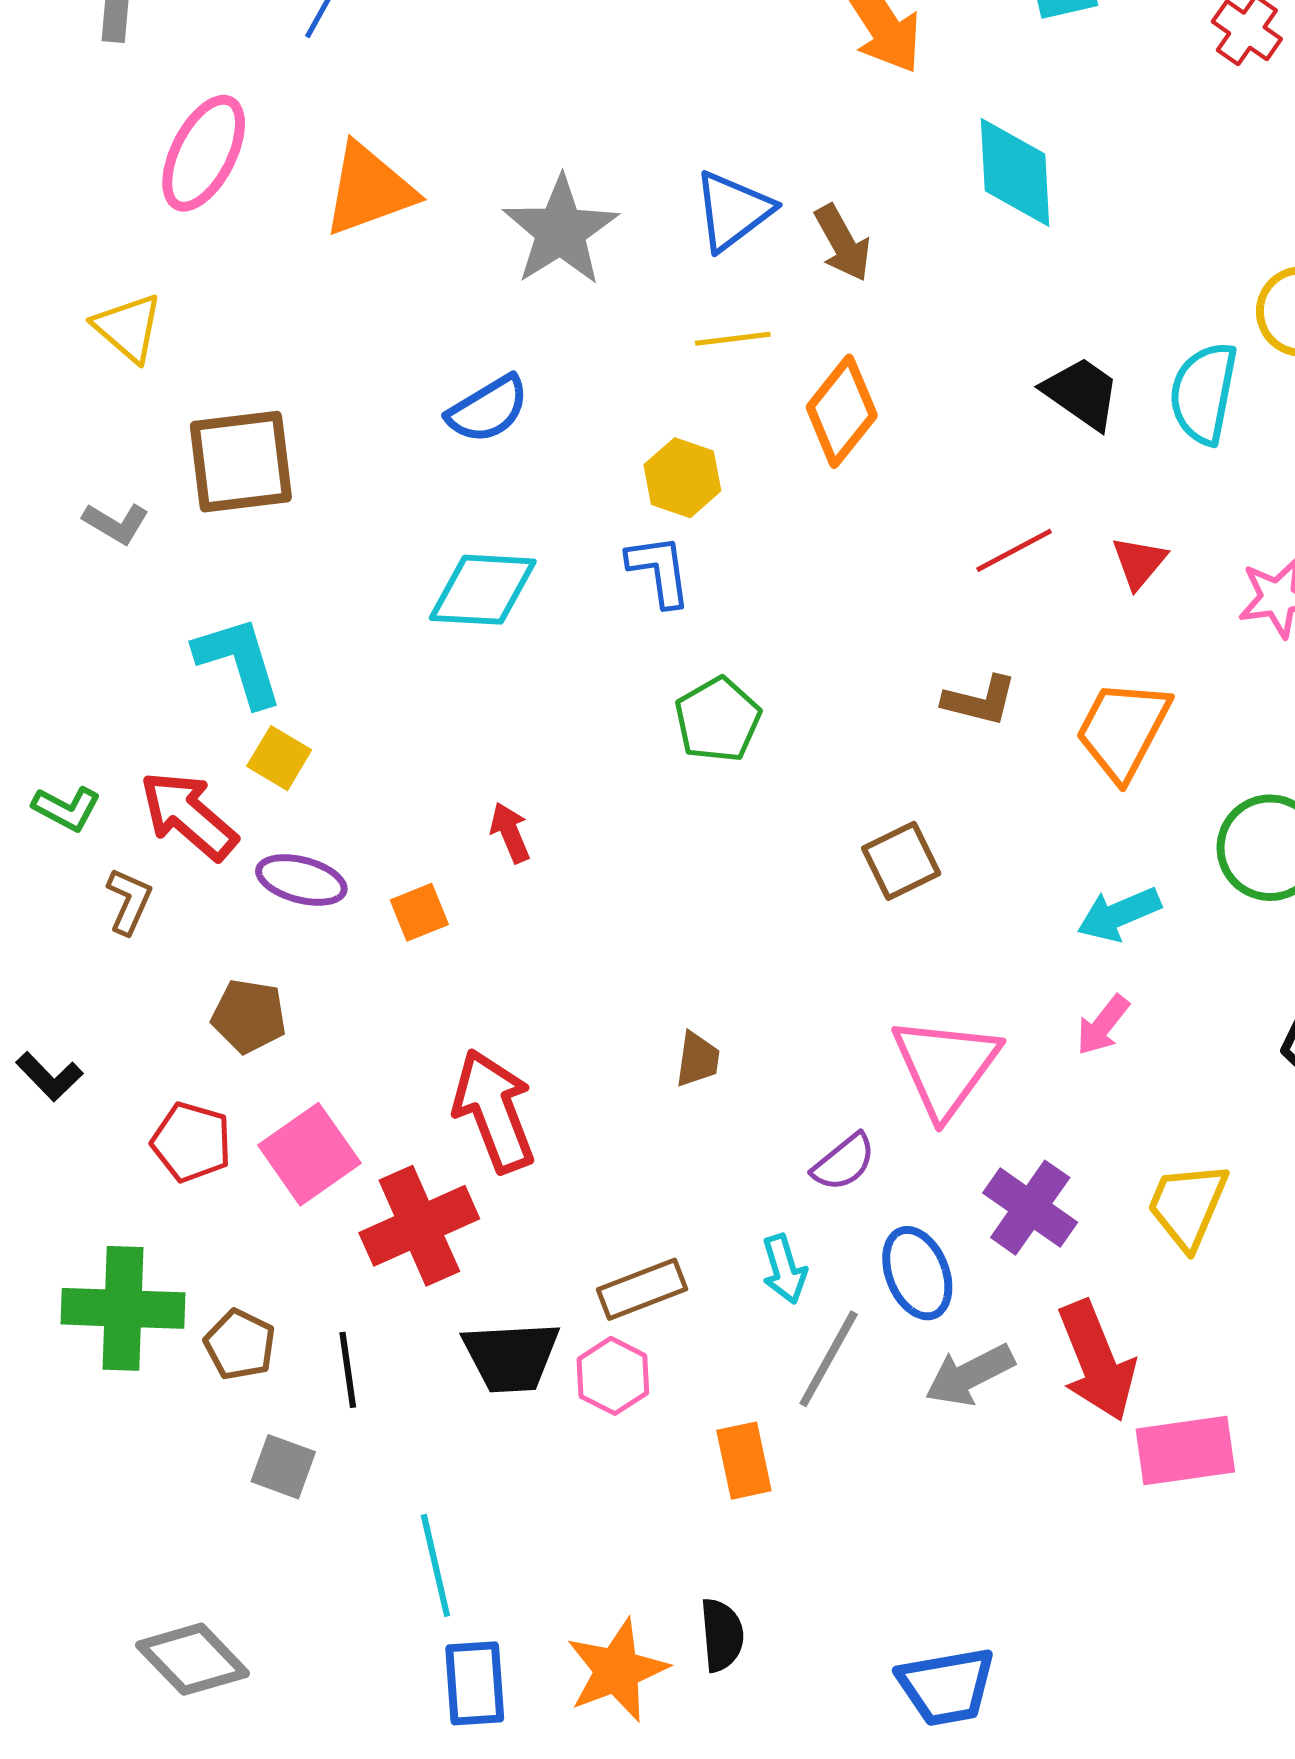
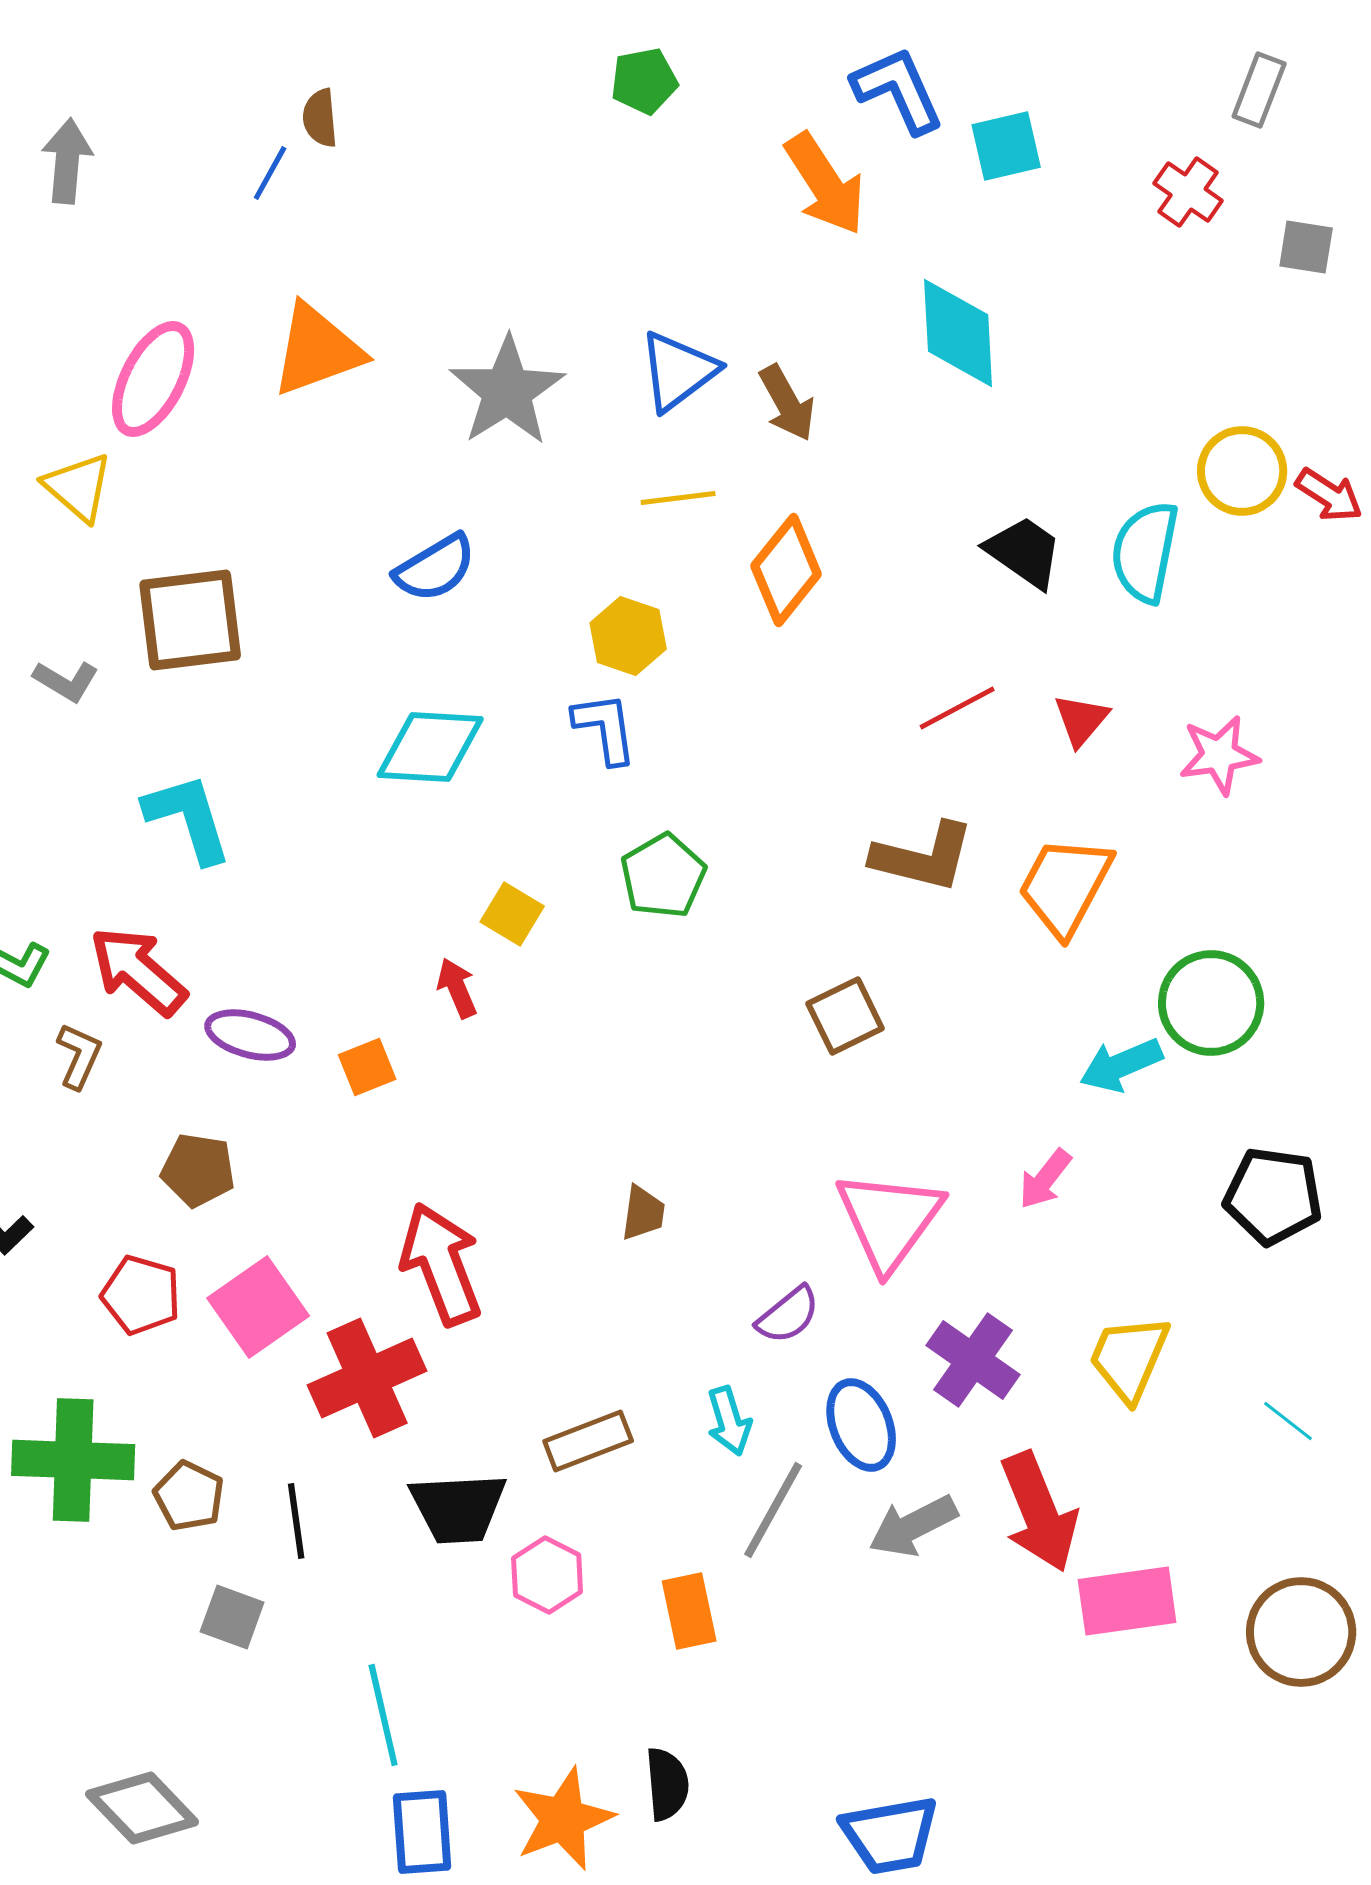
pink ellipse: (204, 153) -> (153, 379), moved
brown L-shape: (980, 701) -> (923, 857), size x1.4
yellow square: (279, 758) -> (512, 914), moved
cyan arrow: (1119, 914) -> (1121, 1065), moved
pink hexagon: (613, 1376) -> (547, 1575), moved

